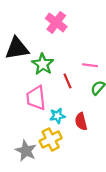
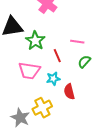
pink trapezoid: (36, 98) -> (29, 71), turned -75
cyan star: (57, 116) -> (53, 79), moved

